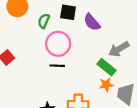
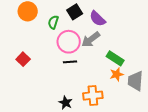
black square: (68, 12) -> (75, 12), turned -35
gray arrow: (119, 49) -> (91, 39), moved

